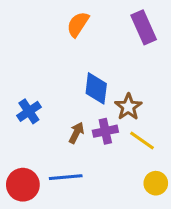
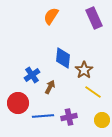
blue cross: (29, 111) -> (32, 75), moved
purple cross: (105, 131) -> (69, 117), moved
red circle: (23, 185) -> (18, 103), moved

